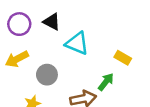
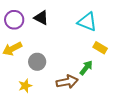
cyan triangle: (77, 43) -> (87, 22), moved

